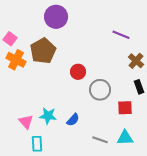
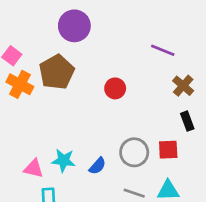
red circle: (78, 72) -> (115, 88), moved
gray circle: (100, 90) -> (134, 152), moved
pink triangle: (26, 122) -> (34, 169), turned -35

